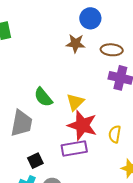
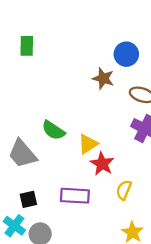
green semicircle: (43, 97) -> (53, 130), turned -30
gray trapezoid: (21, 123) -> (22, 154), turned 116
red star: (82, 125) -> (102, 164), moved, size x0.7

